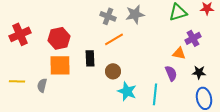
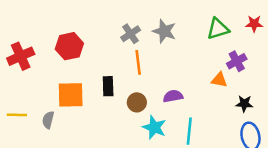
gray star: (135, 14) -> (164, 31), turned 30
gray cross: (108, 16) -> (131, 34), turned 35
red hexagon: (59, 38) -> (69, 46), moved
orange line: (114, 39) -> (138, 62), turned -66
purple semicircle: (171, 73) -> (173, 96), moved, turned -77

